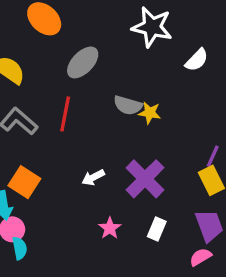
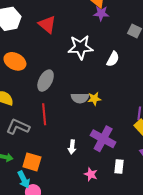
white arrow: (93, 177) -> (72, 147), turned -40

